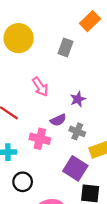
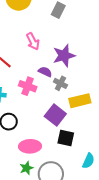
purple star: (78, 99) -> (64, 56), size x1.6
purple semicircle: (58, 120) -> (45, 72), turned -136

